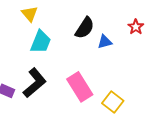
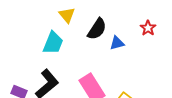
yellow triangle: (30, 14) -> (67, 15), moved

